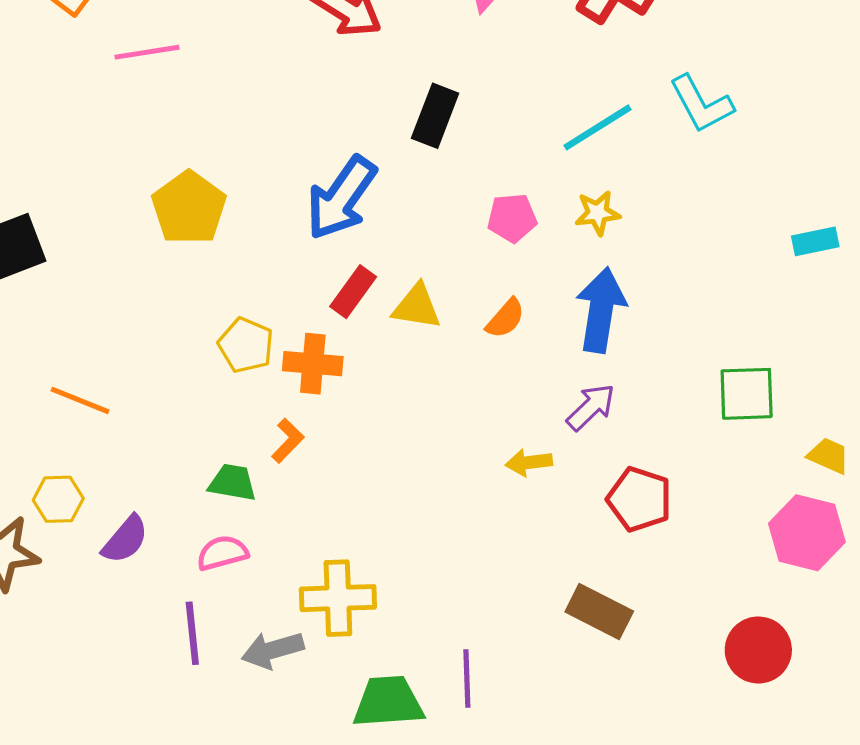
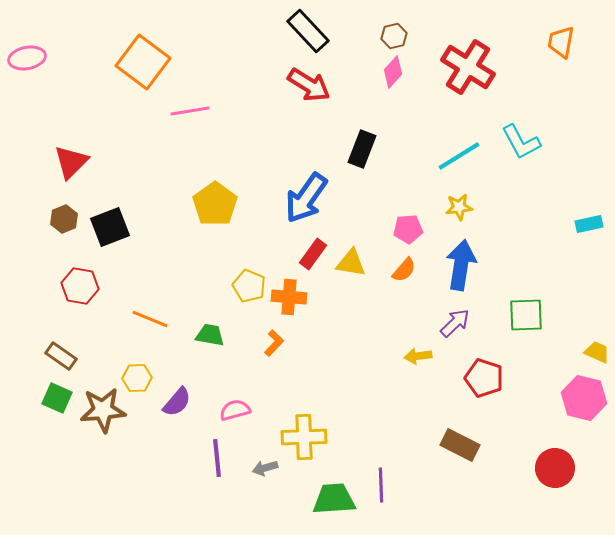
pink pentagon: (512, 218) -> (408, 229), moved
green square: (747, 394) -> (526, 315), moved
green trapezoid: (232, 483) -> (210, 335), moved
gray arrow: (273, 650) -> (265, 468), size x0.7

